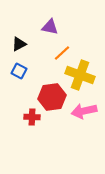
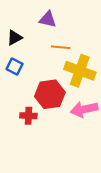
orange line: (62, 53) -> (61, 47), turned 48

